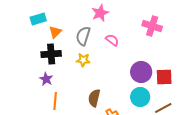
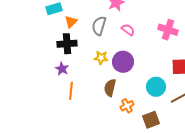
pink cross: (152, 26) -> (168, 30), moved
yellow star: (83, 60) -> (101, 58), moved
purple circle: (141, 72) -> (123, 62), moved

